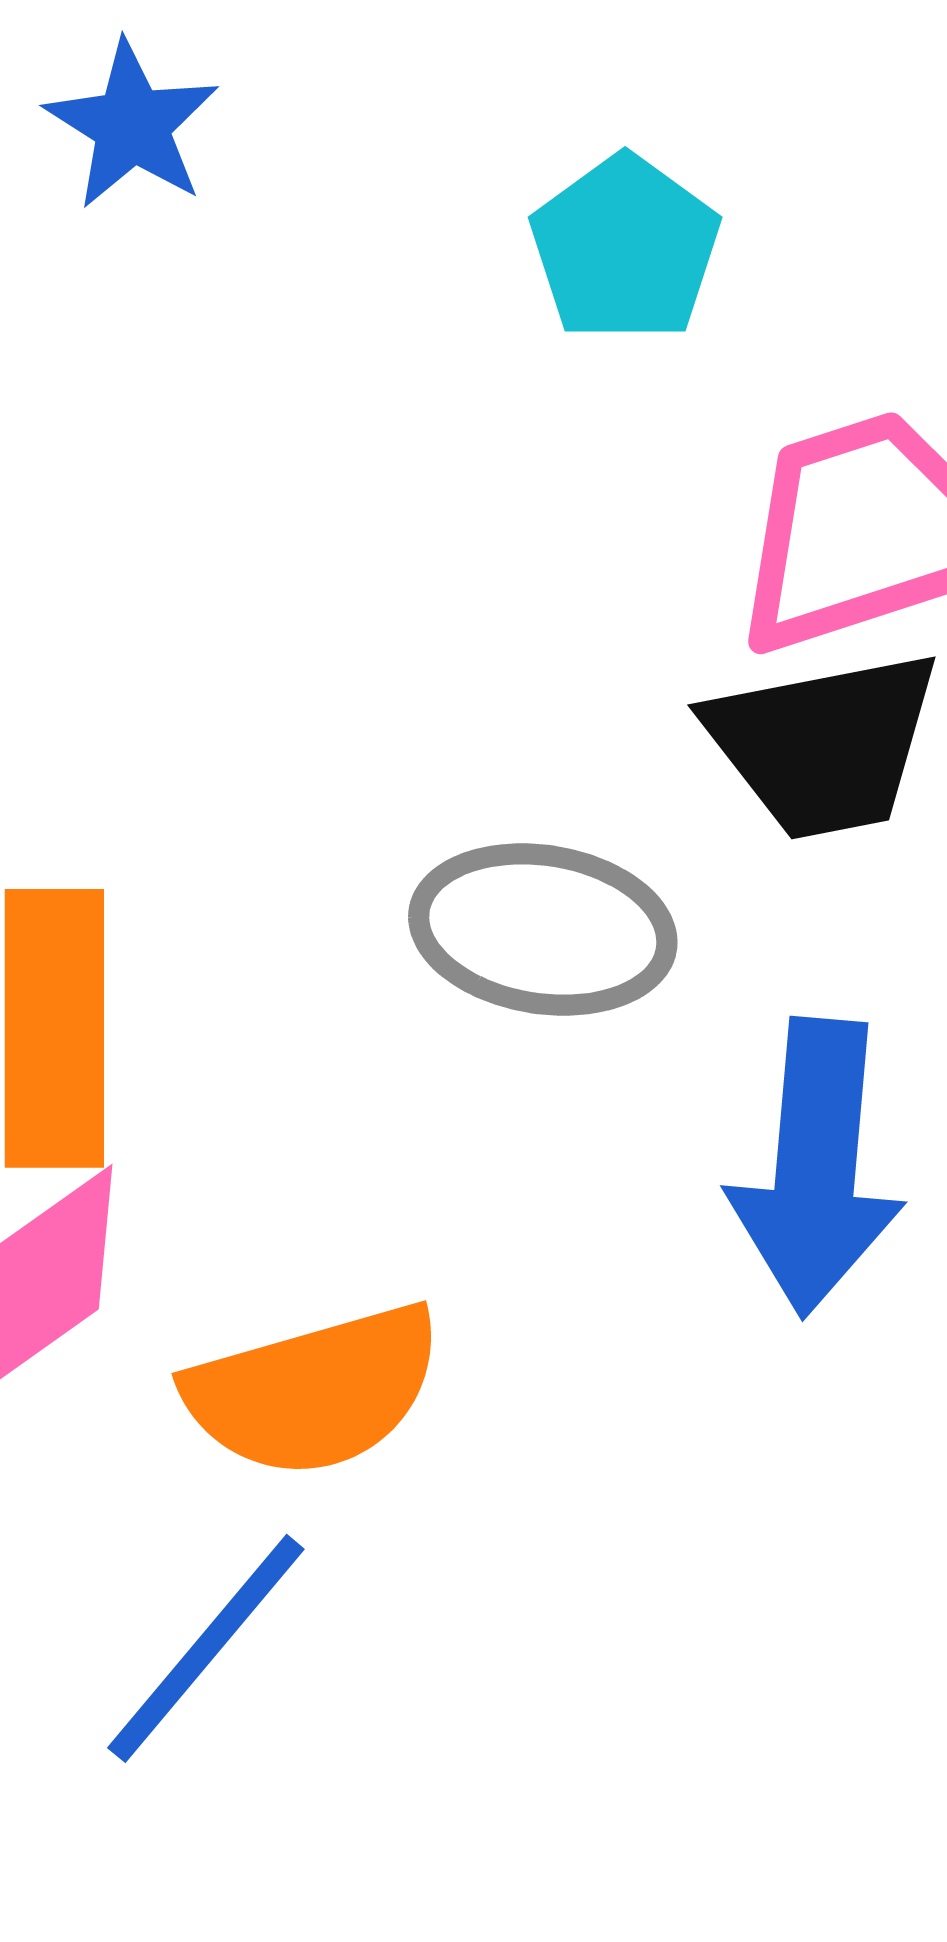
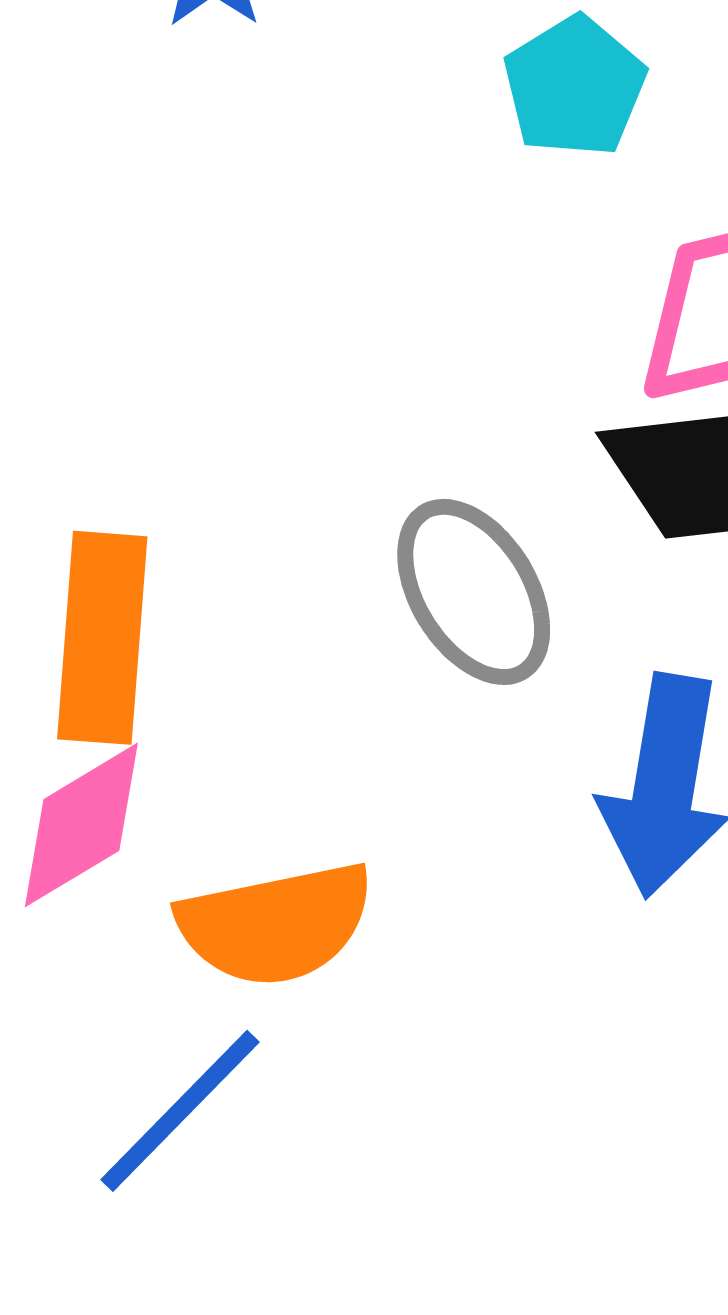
gray ellipse: (543, 930) -> (474, 592), turned 45

